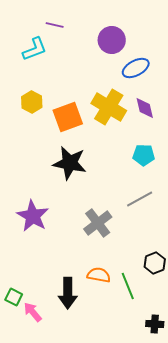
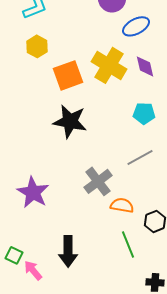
yellow hexagon: (32, 102) -> (37, 46), moved
purple star: (33, 216) -> (33, 192), moved
orange semicircle: (99, 275) -> (122, 205), moved

